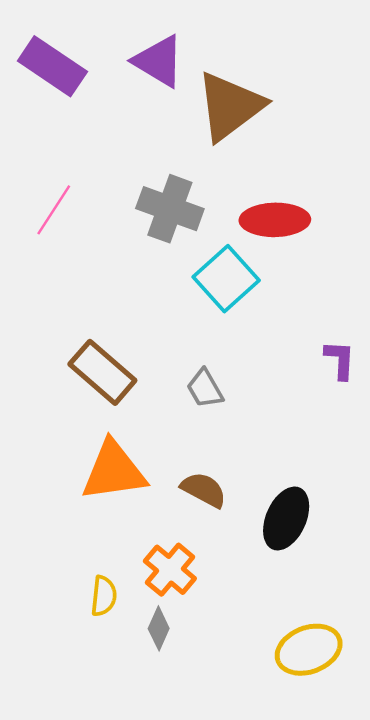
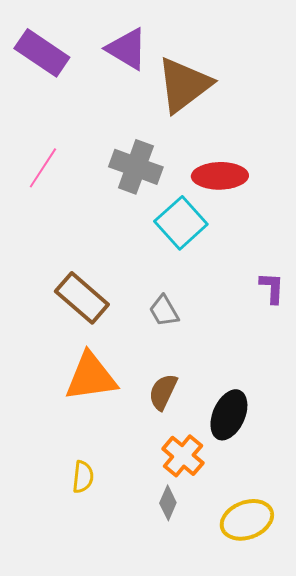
brown semicircle: (204, 490) -> (163, 392), turned -93
orange cross: (170, 570) -> (183, 456), moved
gray diamond: (159, 628) -> (168, 503), moved

